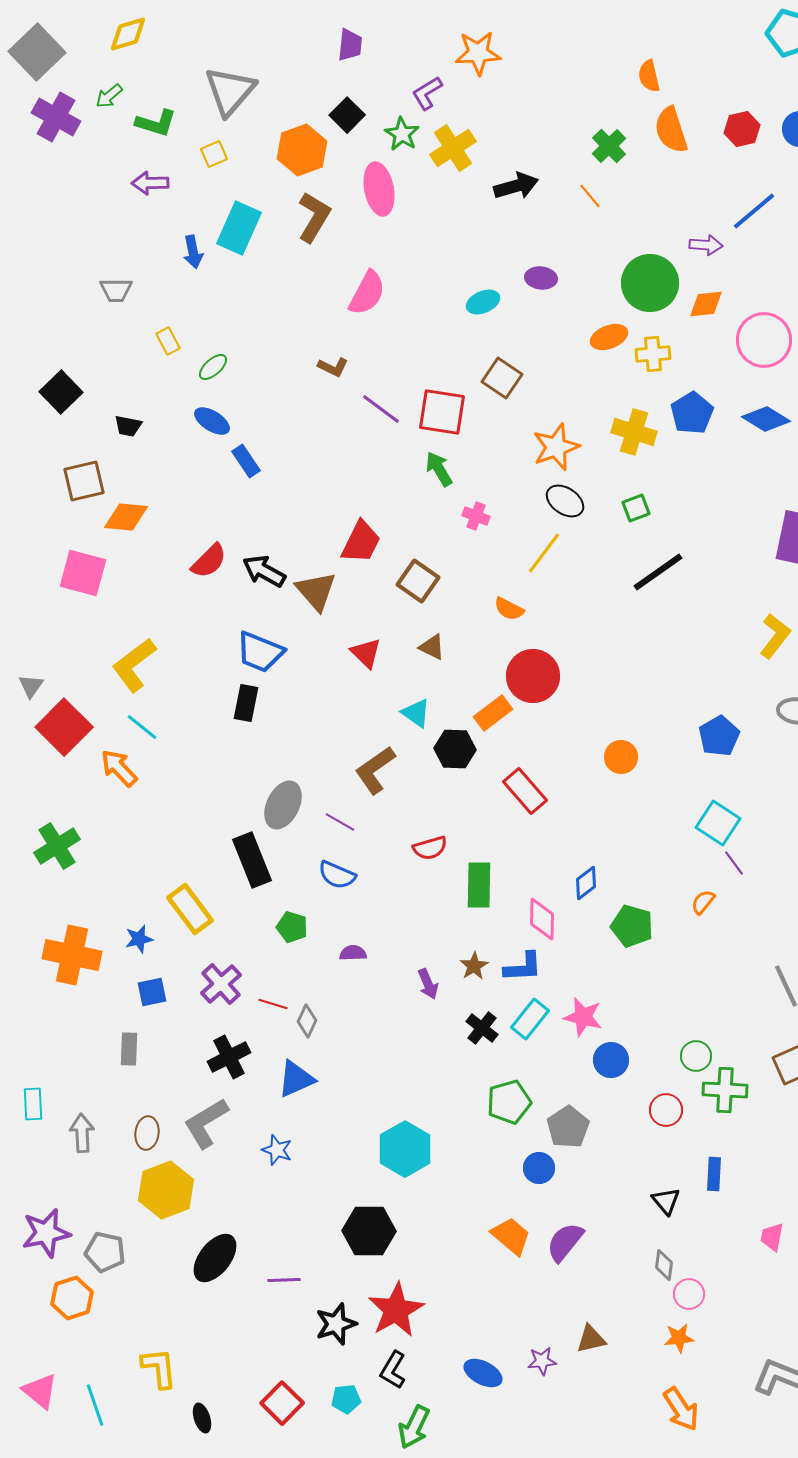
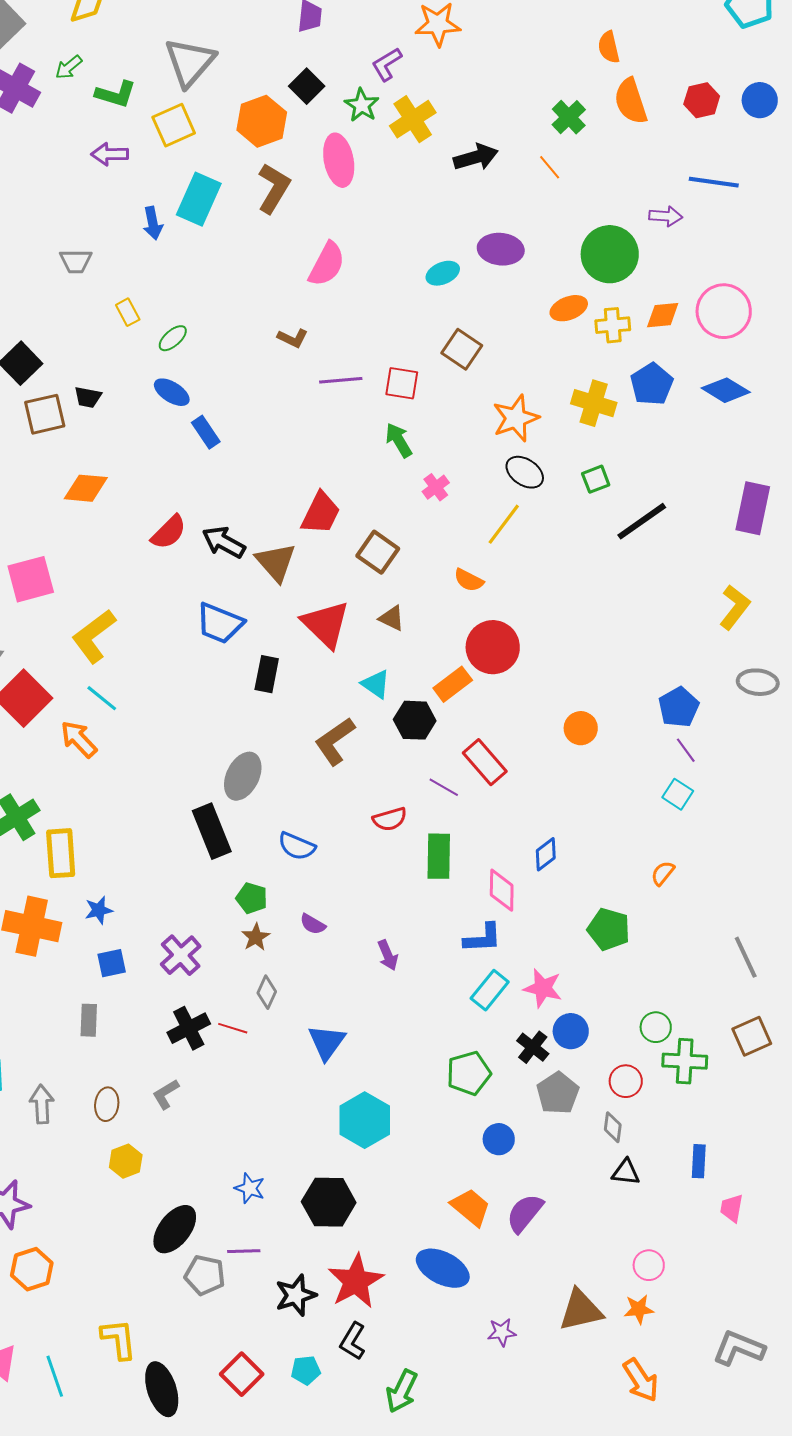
yellow square: (214, 154) -> (174, 125), size x1.6
blue line: (754, 211) -> (714, 182), turned 48
purple ellipse: (541, 278) -> (501, 249), size x1.4
orange diamond: (706, 304) -> (663, 315), moved
purple line: (381, 409) -> (341, 380), turned -42
red square: (442, 412) -> (402, 383), size x0.7
brown square: (84, 481) -> (45, 414), moved
pink cross: (476, 516) -> (436, 487), turned 32
black line: (658, 572) -> (642, 521), moved
pink square: (83, 573) -> (31, 579), moved, turned -30
red triangle: (366, 653) -> (326, 624), size x1.6
black rectangle: (246, 703) -> (267, 674), moved
purple line: (340, 822) -> (444, 787), moved
cyan square: (718, 823) -> (678, 794), size x0.7
purple line: (734, 863) -> (686, 750), moved
yellow rectangle: (190, 909) -> (61, 853), moved, turned 33
green pentagon: (632, 926) -> (609, 929), moved
purple semicircle: (353, 953) -> (313, 924), turned -148
brown star: (474, 966) -> (256, 937), moved
red line: (273, 1004) -> (233, 1028), moved
black cross: (482, 1028) -> (533, 1047), moved
blue triangle: (296, 1079) -> (327, 1042), moved, turned -30
gray L-shape: (206, 1123) -> (166, 1094), size x0.6
gray pentagon: (568, 1127) -> (558, 1093), moved
blue star: (277, 1150) -> (250, 1188), moved
blue rectangle: (714, 1174) -> (699, 1161), moved
yellow hexagon: (166, 1190) -> (126, 1161), size x0.6
black triangle: (666, 1201) -> (626, 1172), turned -44
gray pentagon: (105, 1252) -> (205, 1275), moved
gray diamond: (664, 1265) -> (613, 1127), moved
brown triangle: (591, 1339) -> (581, 1310), moved, size x1.5
blue ellipse: (483, 1373) -> (443, 1268), moved, size x1.4
black ellipse: (202, 1418) -> (162, 1389), size x1.8
green arrow: (414, 1427) -> (402, 1391), moved

